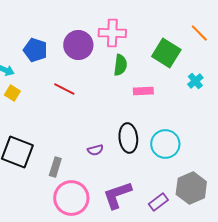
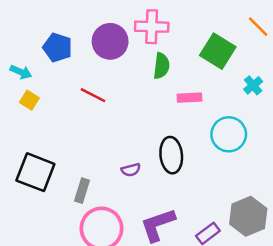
cyan circle: (165, 144) -> (229, 134), moved

